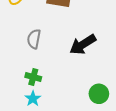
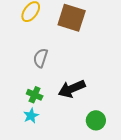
black arrow: (83, 44) -> (72, 89), moved

